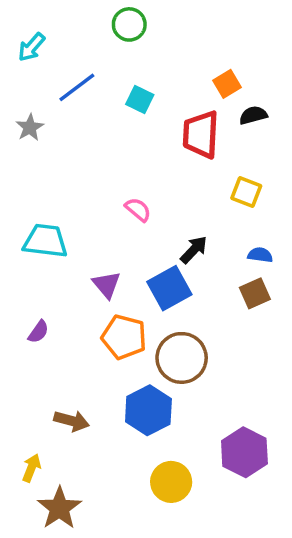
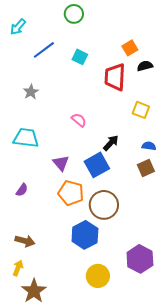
gray star: (30, 127) -> (31, 92), moved
brown arrow: (72, 421) -> (25, 241), moved

